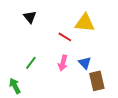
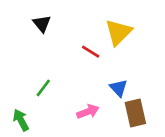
yellow triangle: (85, 23) -> (119, 32), turned -50
pink arrow: (63, 63) -> (88, 112), moved, turned -126

